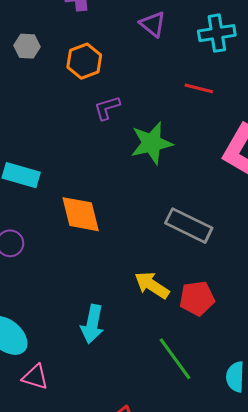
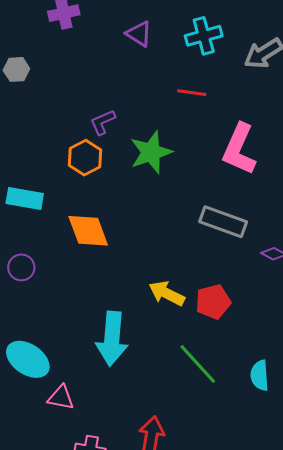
orange hexagon: (84, 61) -> (85, 158), moved
gray rectangle: (189, 226) -> (223, 222), moved
cyan arrow: (92, 324) -> (112, 339), size x1.4

